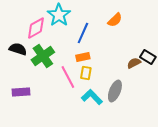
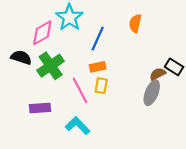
orange semicircle: (115, 20) -> (135, 23), turned 147
gray ellipse: (115, 91) -> (152, 93), moved
purple rectangle: (21, 92) -> (40, 108), moved
cyan L-shape: (92, 97) -> (78, 126), moved

